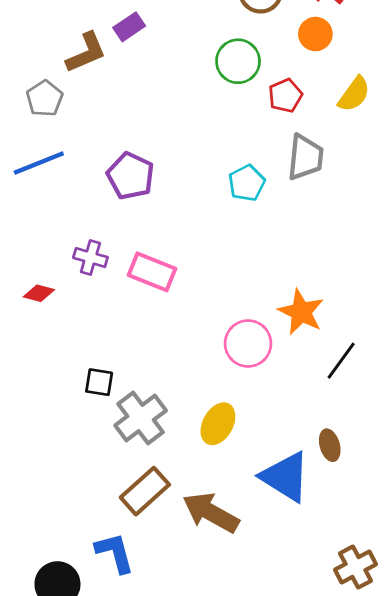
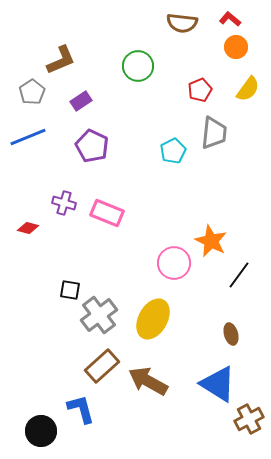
purple rectangle: (129, 27) -> (81, 101), moved
orange circle: (315, 34) -> (236, 47), moved
green circle: (238, 61) -> (138, 66), moved
yellow ellipse: (218, 424) -> (153, 319), size x1.4
blue triangle: (285, 477) -> (218, 384), moved

